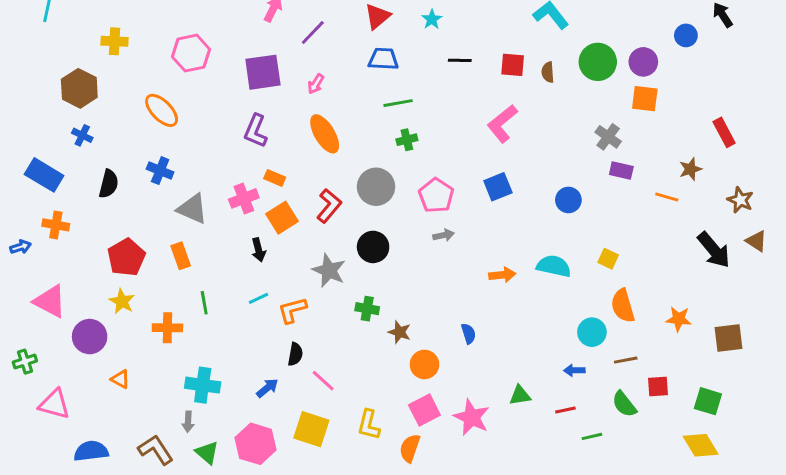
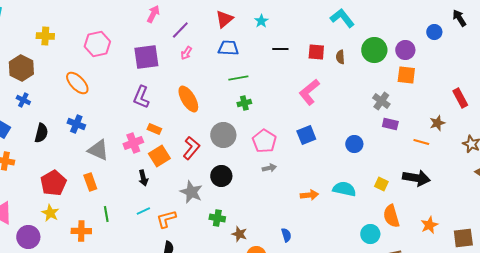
pink arrow: (316, 84) -> (186, 53), moved
black arrow: (714, 250) -> (416, 178), moved, turned -40
orange star: (679, 319) -> (429, 225), turned -30

